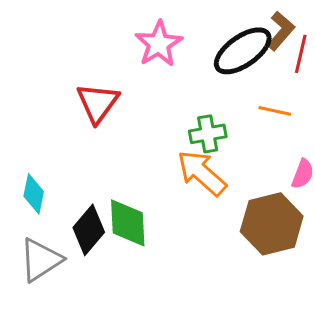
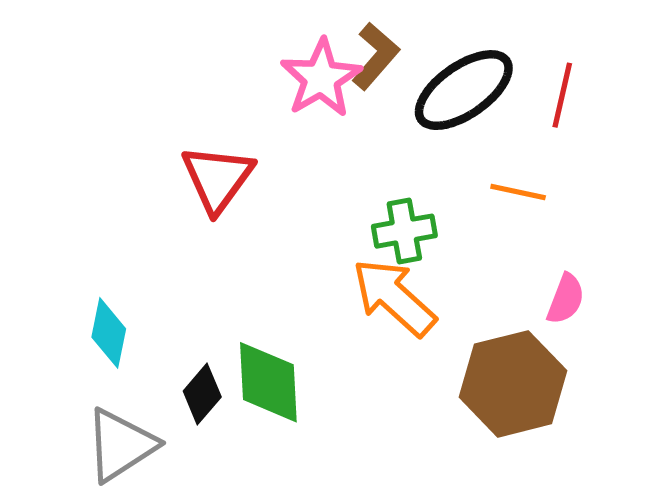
brown L-shape: (281, 31) -> (375, 56), moved
black diamond: (89, 230) -> (202, 394), size x0.7

